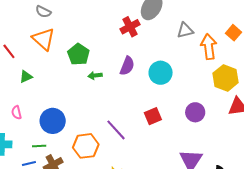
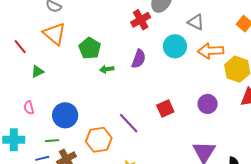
gray triangle: (185, 30) -> (196, 22), turned 42
orange arrow: (209, 47) -> (211, 51), moved, turned -85
cyan circle: (161, 73) -> (175, 46), moved

